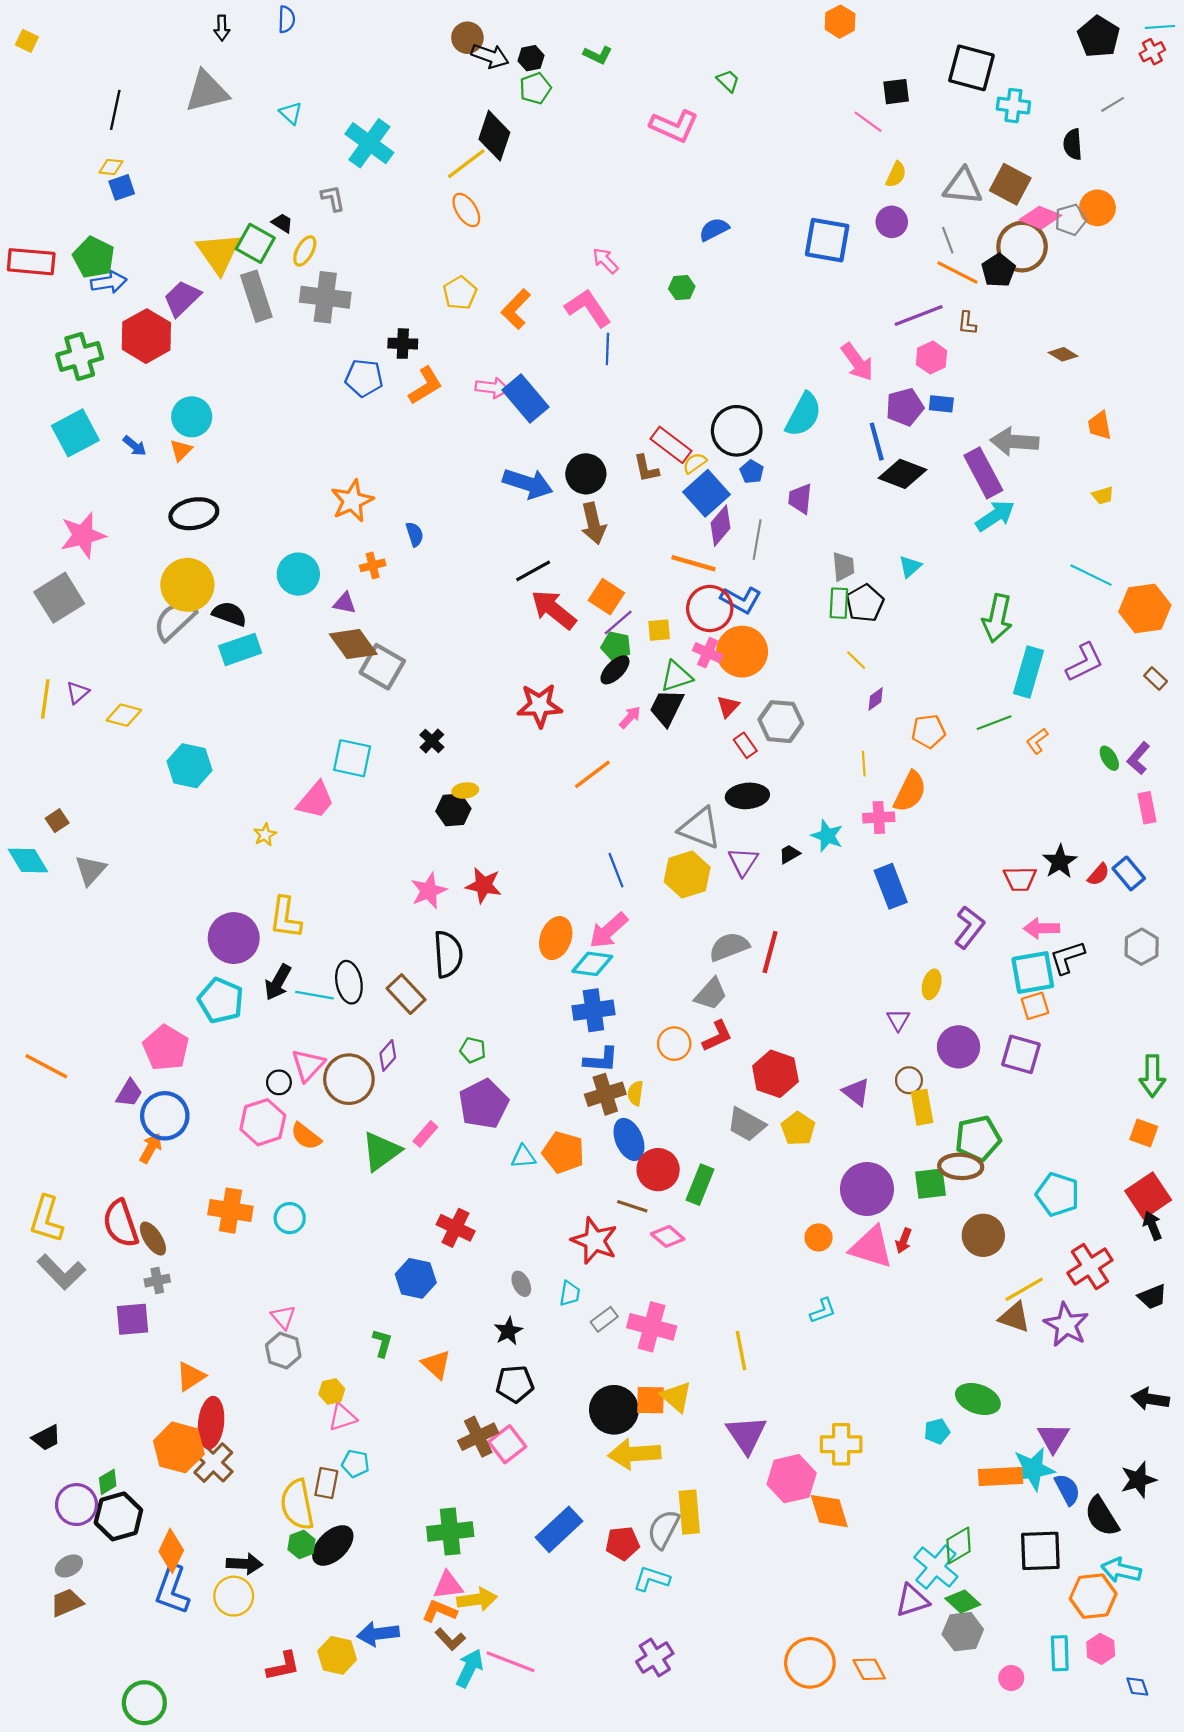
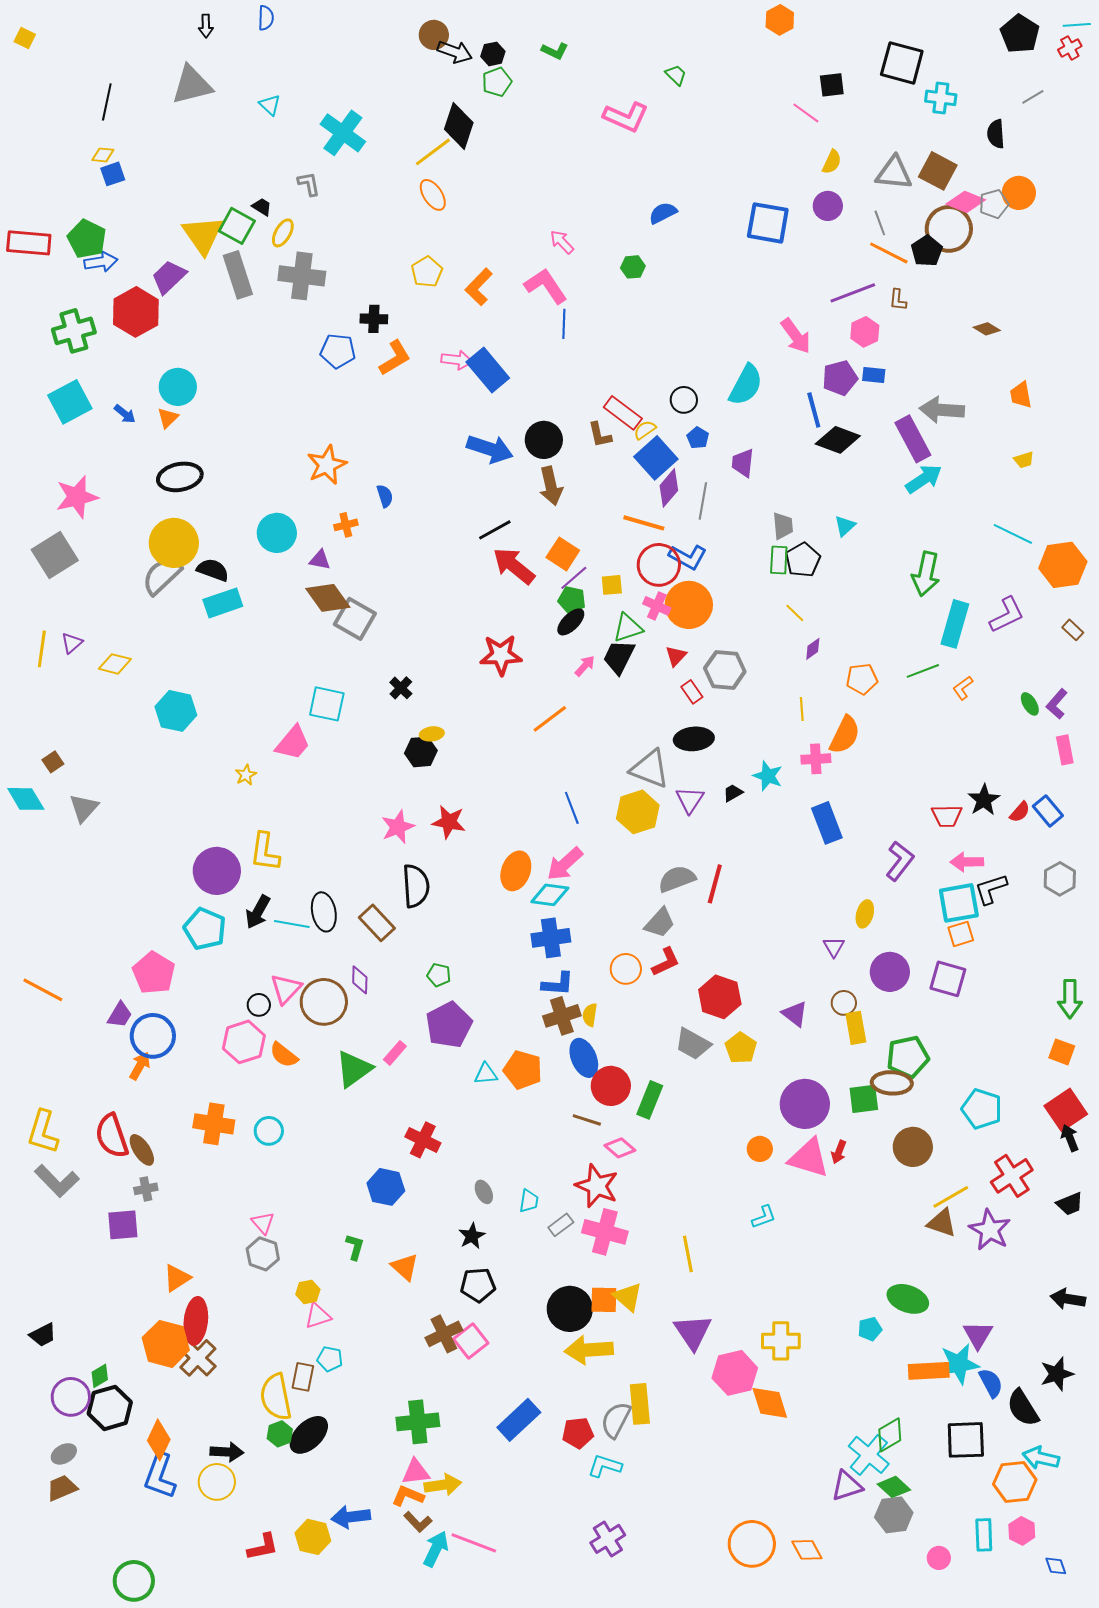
black circle: (737, 431) -> (684, 400), size x0.6
purple diamond: (388, 1055) -> (360, 980), turned -40
red star: (594, 1241) -> (597, 1186), moved

